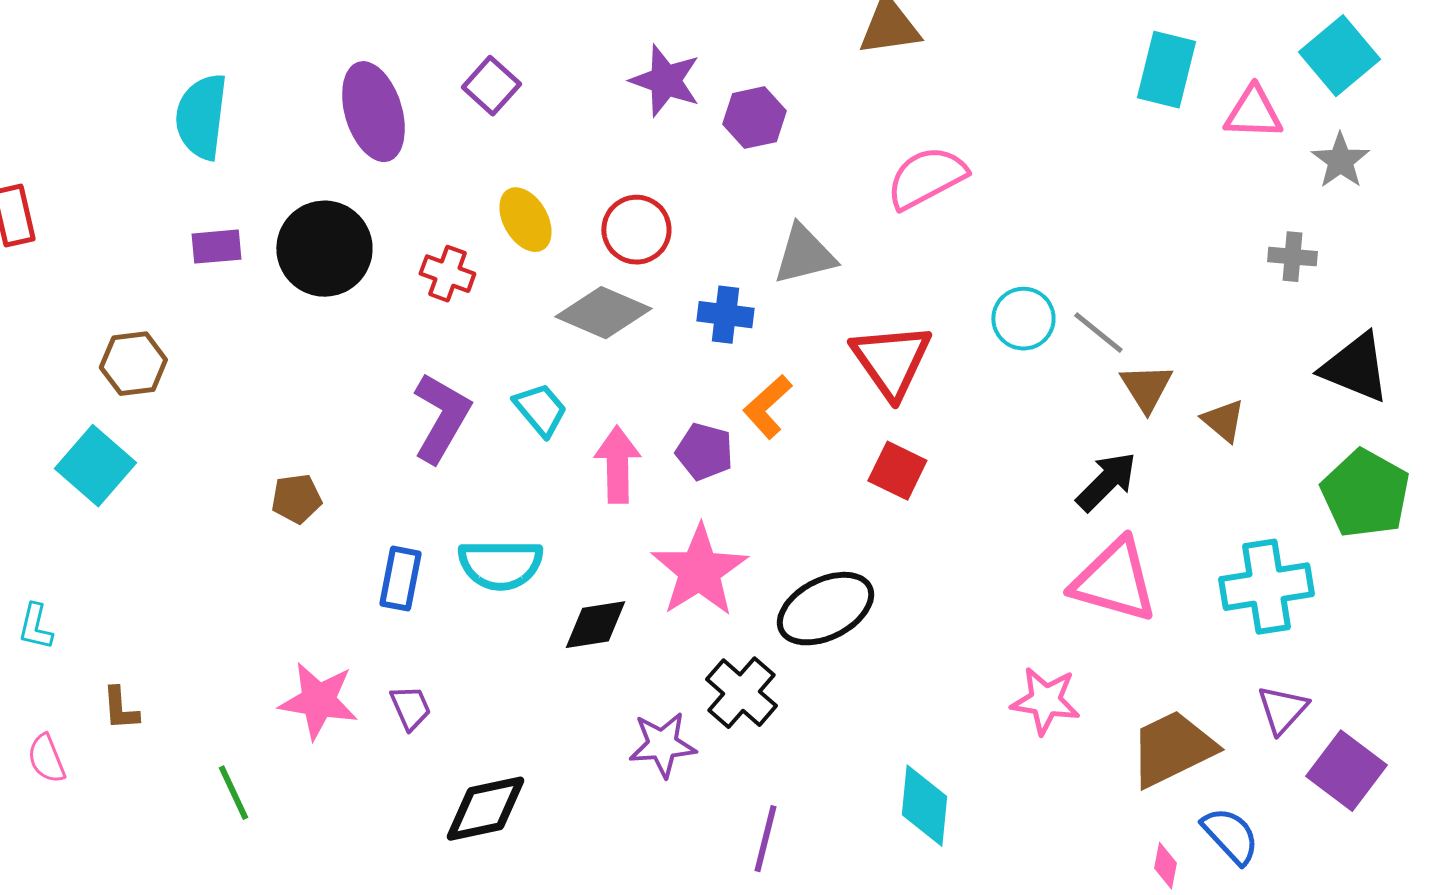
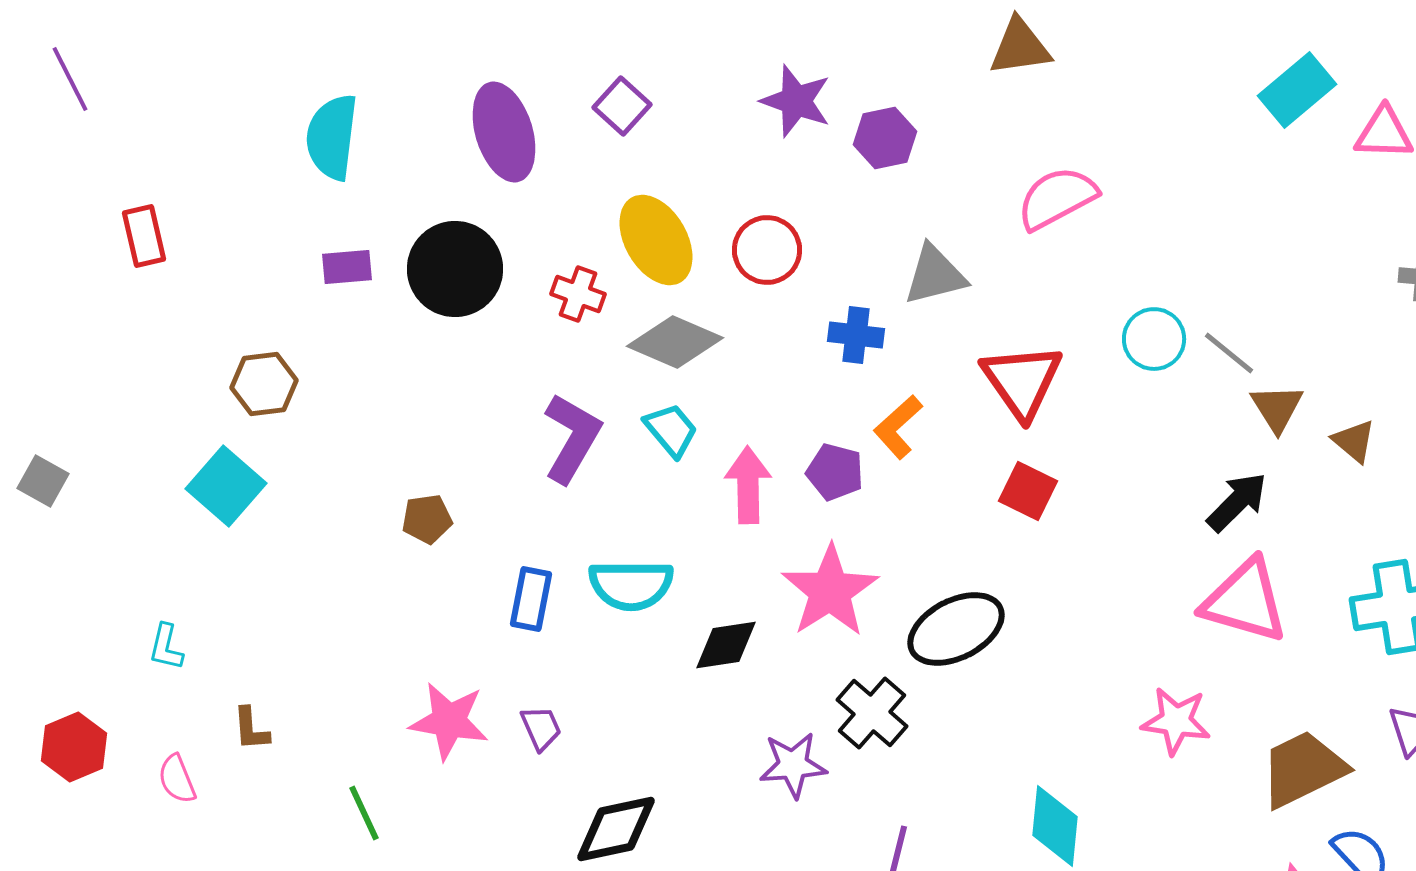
cyan rectangle: (1166, 70) -> (1297, 90), turned 36
yellow ellipse: (525, 220) -> (656, 240), size x1.4
gray diamond: (603, 313) -> (675, 342), moved

